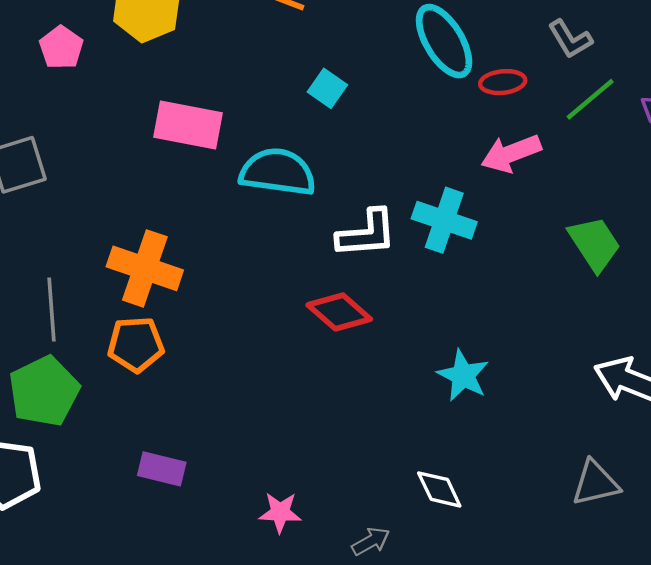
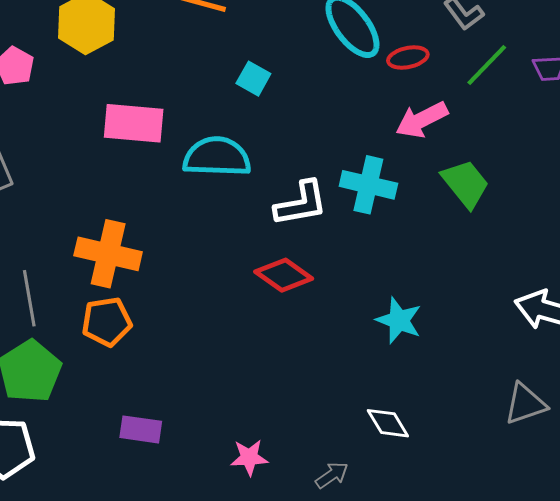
green trapezoid: (594, 244) -> (465, 184), moved

